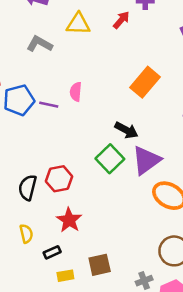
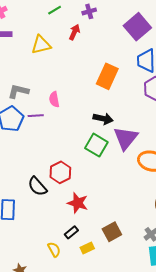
gray L-shape: (40, 44) -> (18, 91), moved
black semicircle: (28, 188) -> (37, 186), turned -40
yellow semicircle: (26, 234) -> (54, 250), moved

